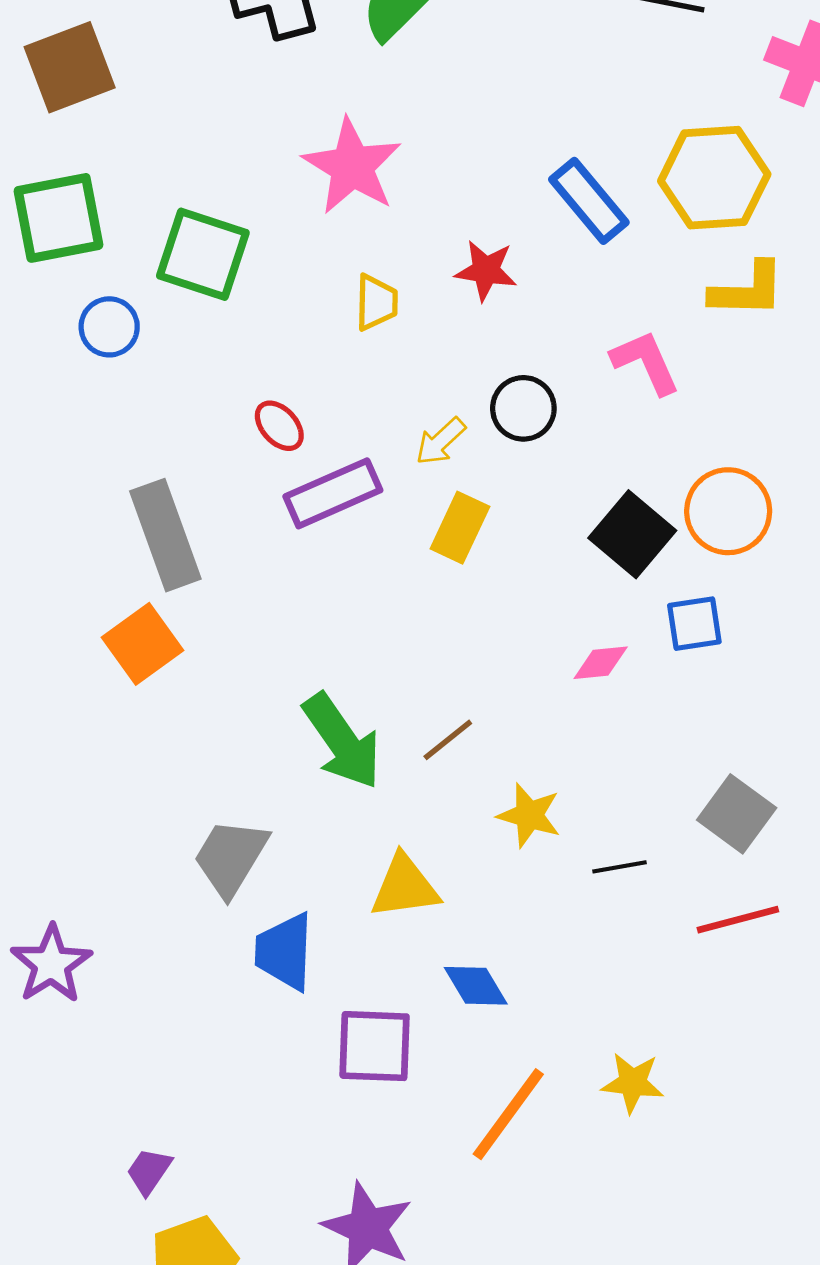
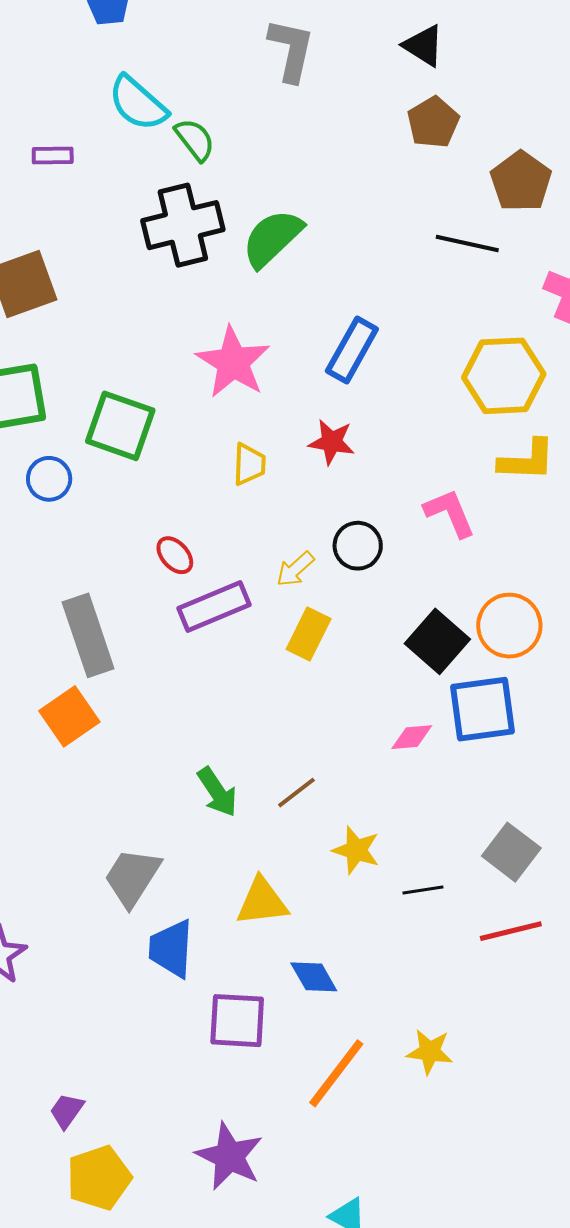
blue rectangle: (589, 201) -> (352, 350), moved, turned 68
blue square: (694, 624) -> (483, 709), size x1.6
green arrow: (342, 741) -> (217, 792), size x0.7

